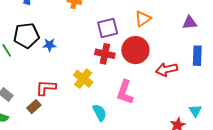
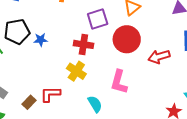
red cross: (105, 54) -> (83, 44), moved
red L-shape: (46, 88) -> (50, 94), moved

